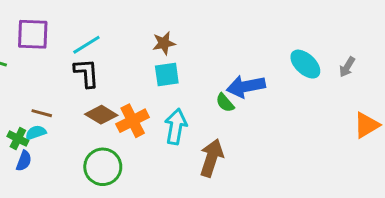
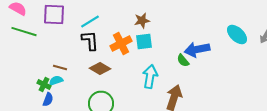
orange cross: (133, 121) -> (121, 44), moved

